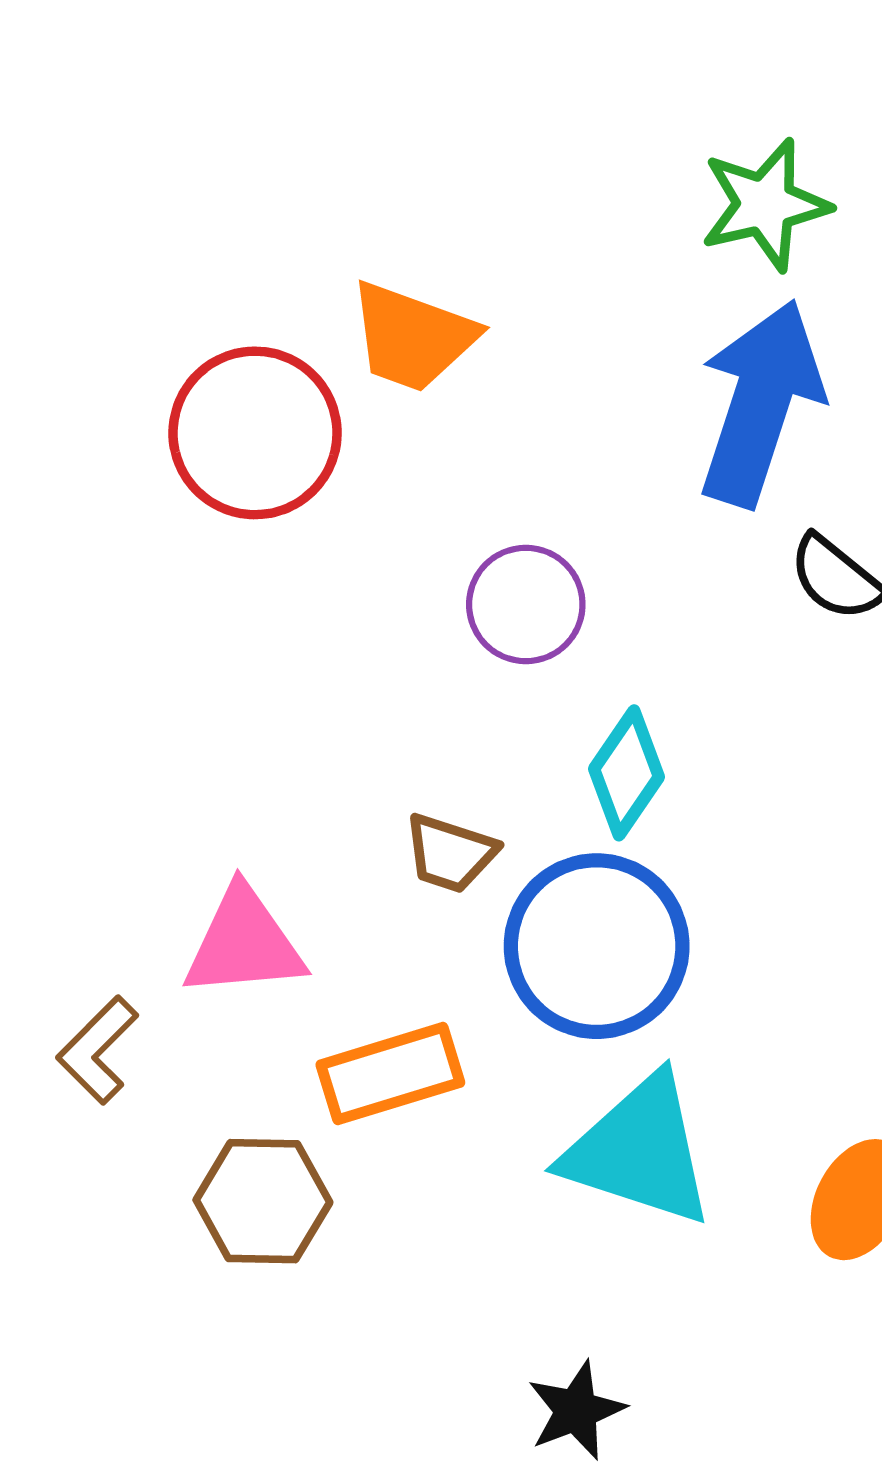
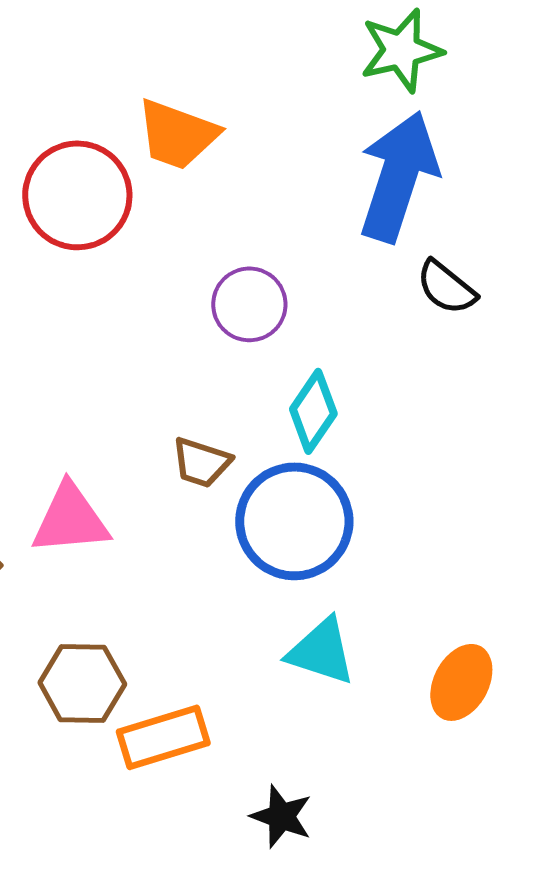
orange rectangle: (390, 1074) -> (163, 737), moved
cyan triangle: (639, 1151) -> (321, 651), size x0.7
black star: (576, 1410) -> (281, 816), turned -30

